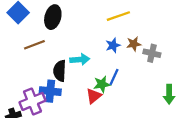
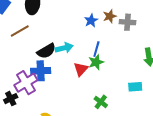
cyan arrow: (80, 59) -> (64, 48), moved
black semicircle: (60, 71) -> (46, 51), turned -114
green star: (102, 84) -> (96, 62), moved

